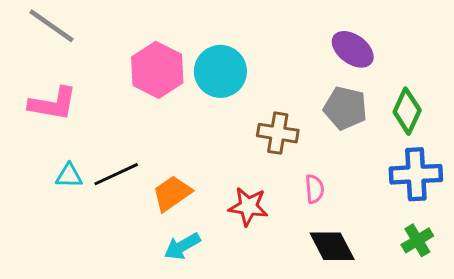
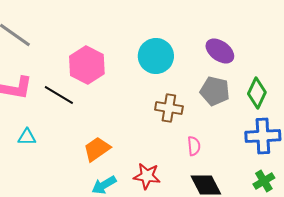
cyan circle: (220, 71) -> (156, 56), moved
black line: (116, 174) -> (59, 95), moved, turned 56
red star: (248, 207) -> (147, 176), moved

